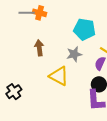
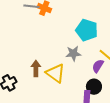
brown arrow: (39, 48) -> (36, 68), moved

